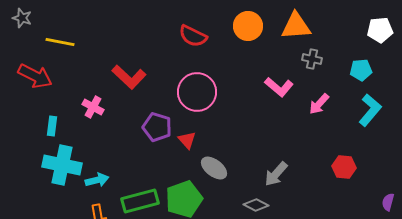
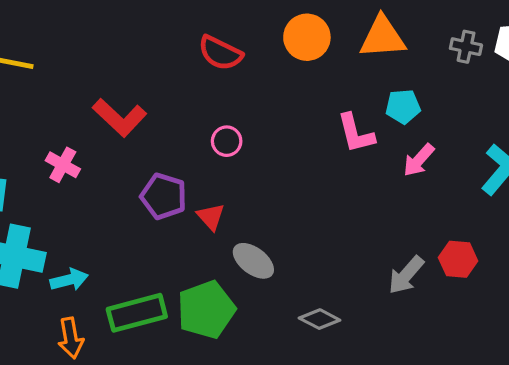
gray cross: (312, 59) -> (466, 47), moved
cyan pentagon: (361, 70) -> (403, 107), moved
pink L-shape: (279, 87) -> (356, 133), turned 36
pink circle: (197, 92) -> (227, 141), size x0.5
gray arrow: (276, 174) -> (406, 275), moved

